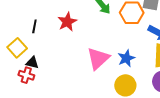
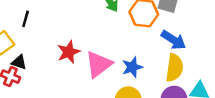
red star: (67, 22) -> (69, 52), moved

